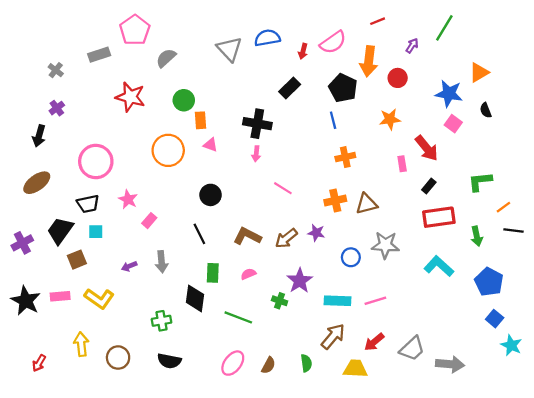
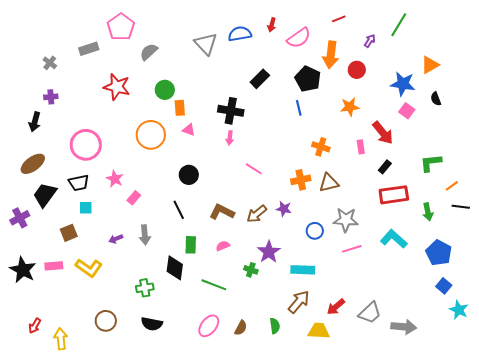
red arrow: (303, 51) -> (272, 25), moved
purple cross: (57, 108) -> (51, 97), turned 32
orange cross: (345, 157) -> (321, 147), moved, turned 30
black trapezoid: (60, 231) -> (45, 195), moved
pink line: (375, 301) -> (352, 249), moved
yellow arrow: (81, 344) -> (61, 339), moved

